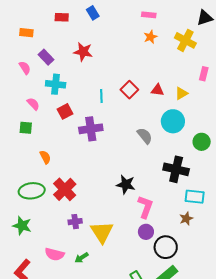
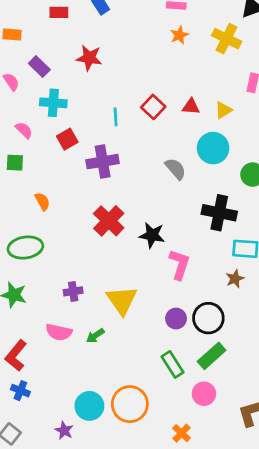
red cross: (65, 189) -> (109, 221), moved
purple cross: (75, 222) -> (73, 291), moved
purple circle: (146, 232) -> (176, 319), moved

